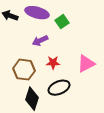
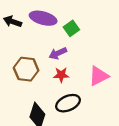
purple arrow: (40, 41) -> (58, 53), moved
brown hexagon: (24, 70) -> (26, 69), moved

